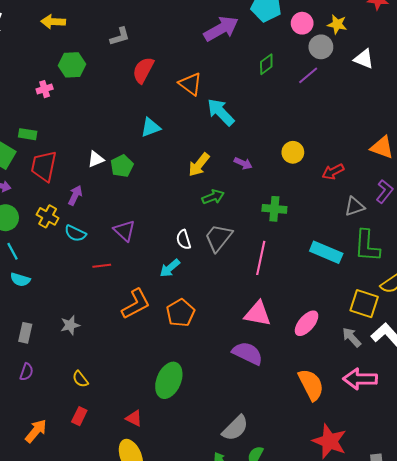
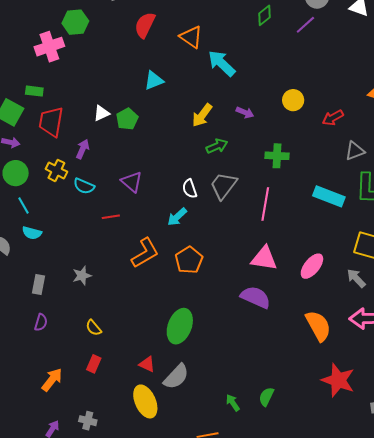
pink cross: (45, 89) -> (49, 47), size x1.8
gray semicircle: (235, 428) -> (176, 377), moved

